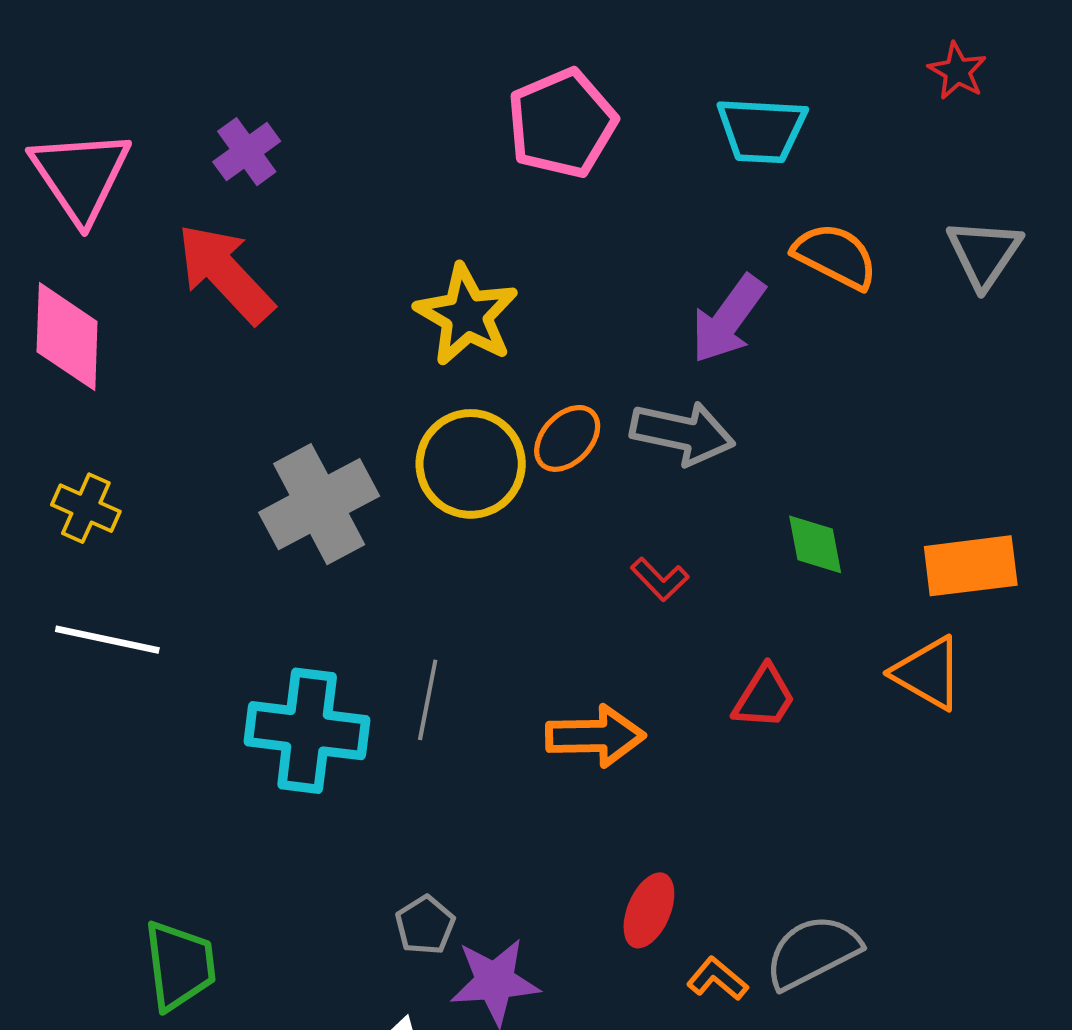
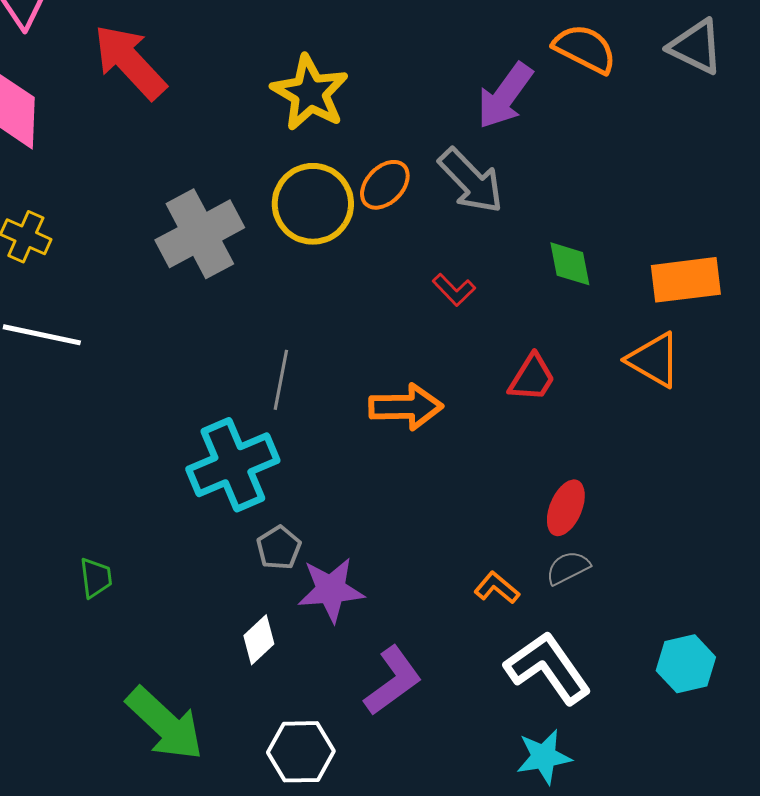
gray triangle: (984, 253) -> (696, 47), turned -38
gray arrow: (682, 433) -> (471, 181), turned 34
cyan cross: (307, 731) -> (233, 465), moved, turned -30
red ellipse: (649, 910) -> (566, 508), moved
gray semicircle: (813, 952) -> (568, 568), size x0.6
green trapezoid: (180, 965) -> (96, 578), size x0.6

